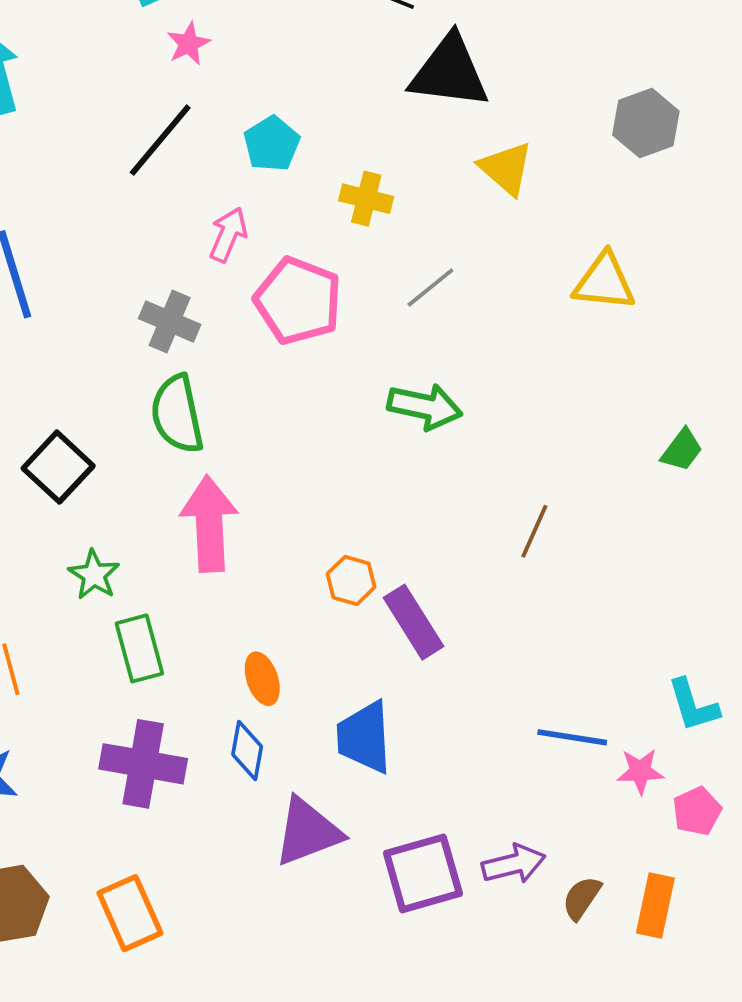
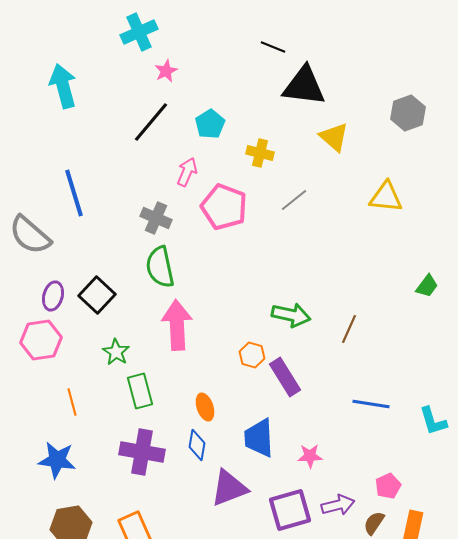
green arrow: (425, 407) -> (291, 315), moved
blue line: (572, 737) -> (371, 404), moved
pink star: (640, 771) -> (310, 456), moved
pink pentagon: (697, 811) -> (388, 486), moved

